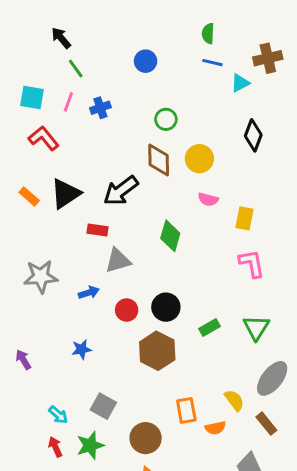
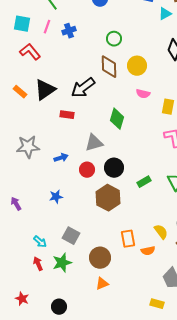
gray triangle: (118, 261) -> (94, 143), moved

